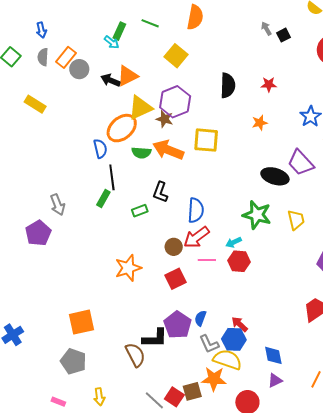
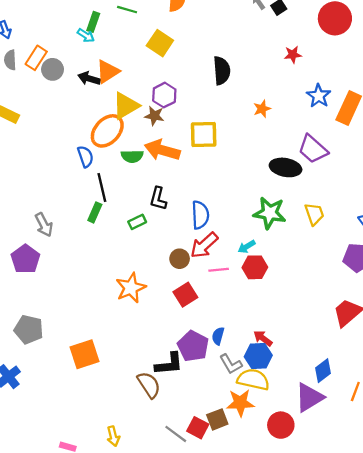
red star: (269, 84) -> (293, 55), moved
purple hexagon: (175, 102) -> (164, 95), size x0.7
blue diamond: (273, 355) -> (323, 371), moved, turned 70
gray pentagon: (73, 361) -> (29, 329), moved
purple triangle: (275, 380) -> (309, 397), size x1.8

